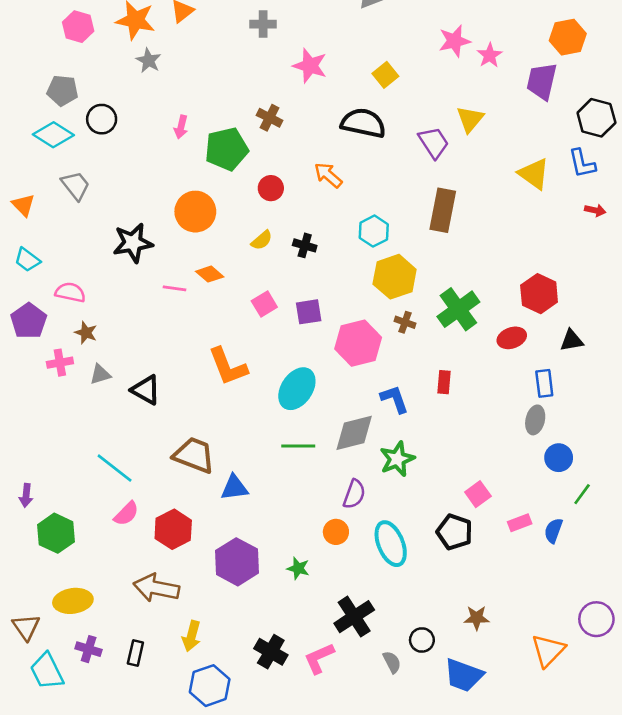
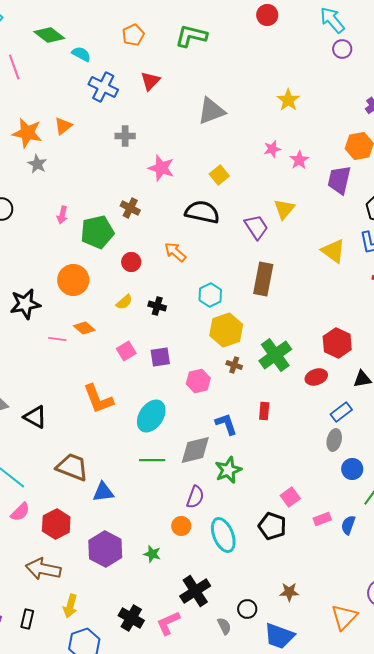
pink star: (454, 41) -> (272, 149), size x0.7
pink hexagon: (358, 343) -> (198, 381), size x0.7
blue rectangle: (544, 383) -> (341, 412), turned 60

